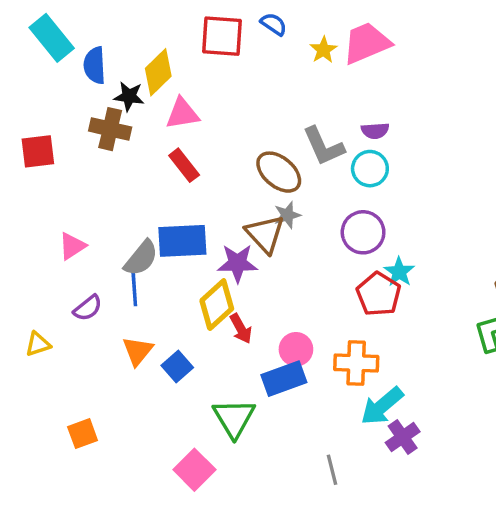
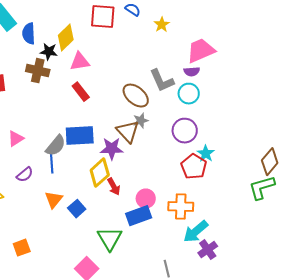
pink trapezoid: (366, 43) -> (201, 51), moved

